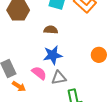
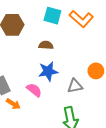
gray triangle: (59, 78) -> (75, 86), moved

